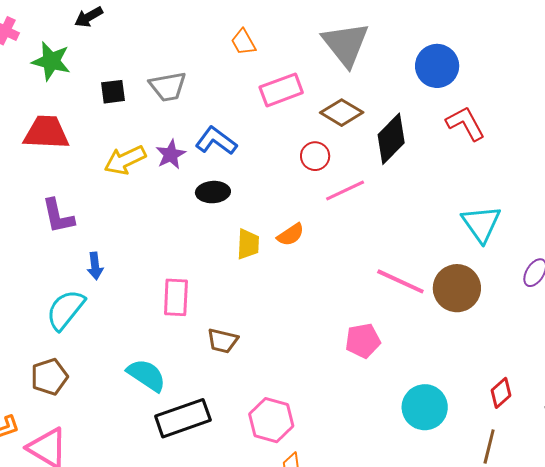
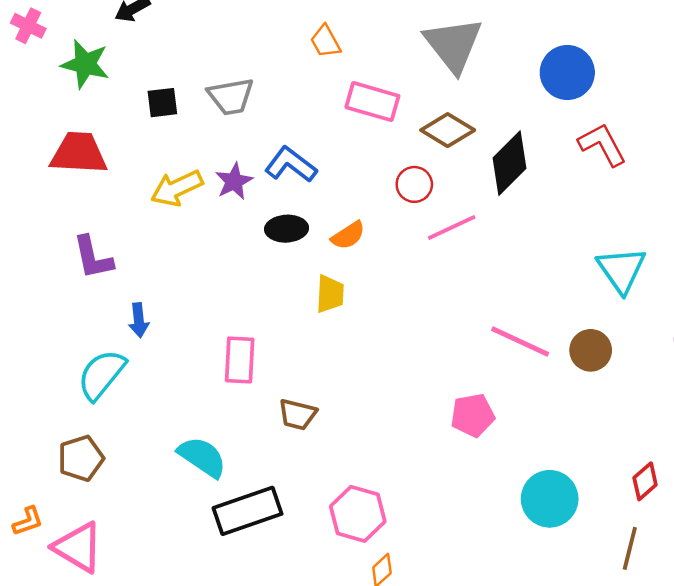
pink rectangle: (281, 90) -> (372, 102), turned 36
orange semicircle: (291, 235) -> (348, 235), moved
brown circle: (457, 288) -> (591, 350), size x0.7

